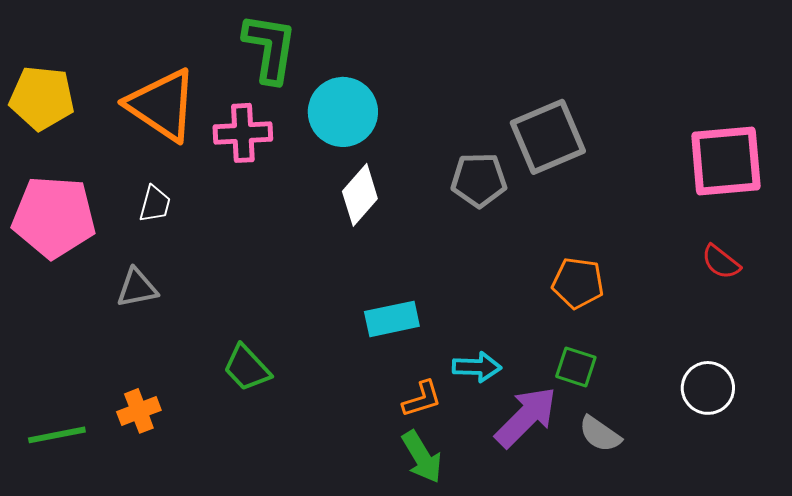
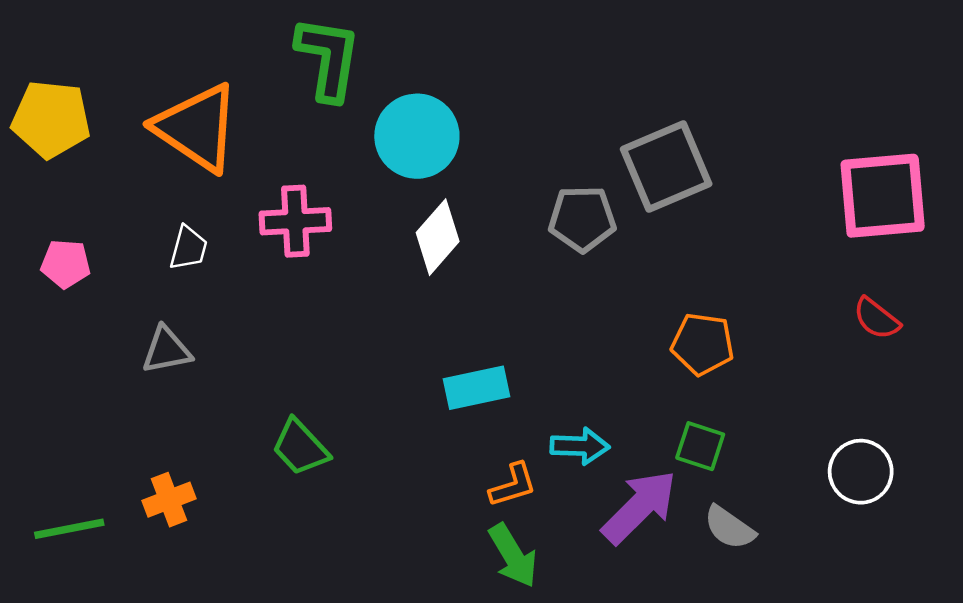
pink cross: (243, 133) -> (295, 221), moved
pink pentagon: (54, 217) -> (66, 264), size x0.5

